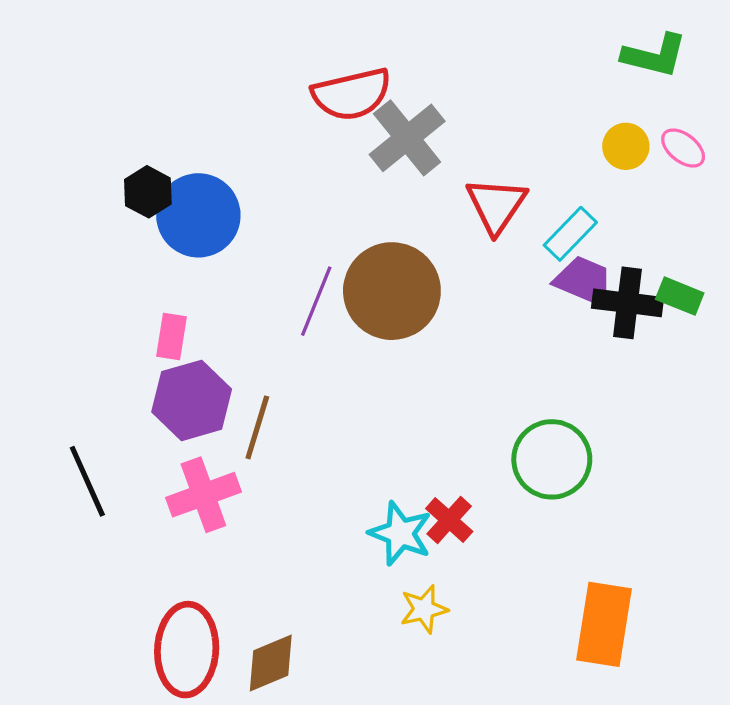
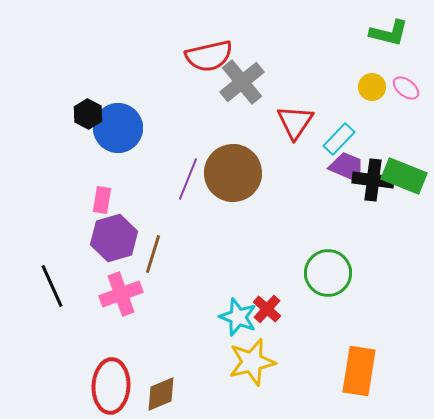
green rectangle: (680, 296) -> (404, 176), size x1.6
yellow star: (424, 609) -> (252, 362), size x1.6

